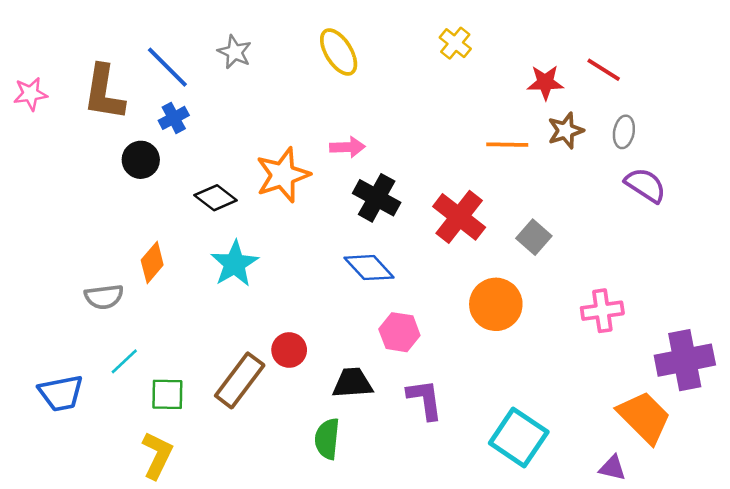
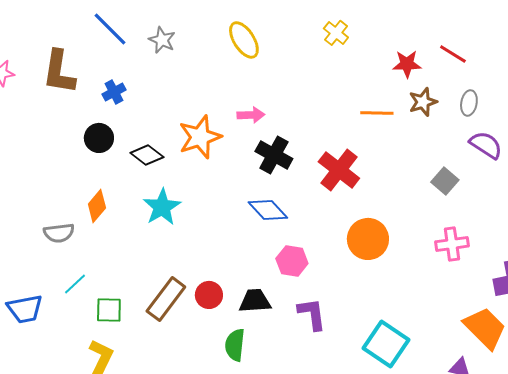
blue line: (167, 67) -> (110, 29), moved
black circle: (141, 160) -> (99, 138), moved
gray square: (534, 237) -> (445, 181), moved
red circle: (289, 350) -> (209, 295), moved

